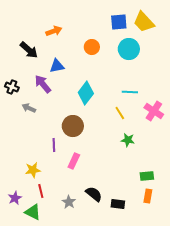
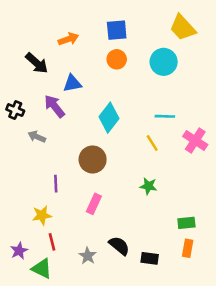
blue square: (119, 22) -> (117, 30), moved
green star: (128, 140) -> (148, 186), moved
purple line: (54, 145) -> (56, 184), moved

